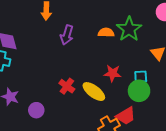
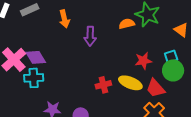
red cross: (67, 86) -> (103, 85), turned -35
red trapezoid: (126, 116) -> (155, 88), moved, turned 95

